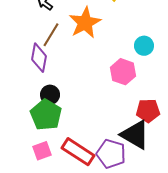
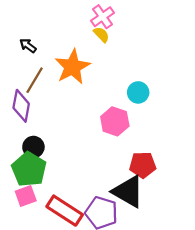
pink square: (42, 151) -> (26, 196), moved

